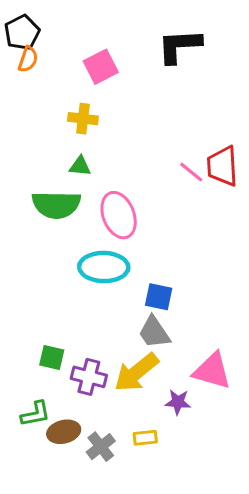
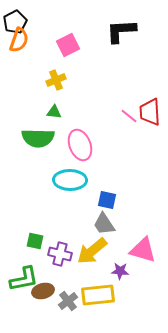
orange semicircle: (28, 59) -> (19, 40), size x1.4
yellow cross: (83, 119) -> (56, 80), turned -30
green L-shape: (35, 414) -> (24, 279), size x1.4
yellow rectangle: (145, 438) -> (98, 295), size x2.0

